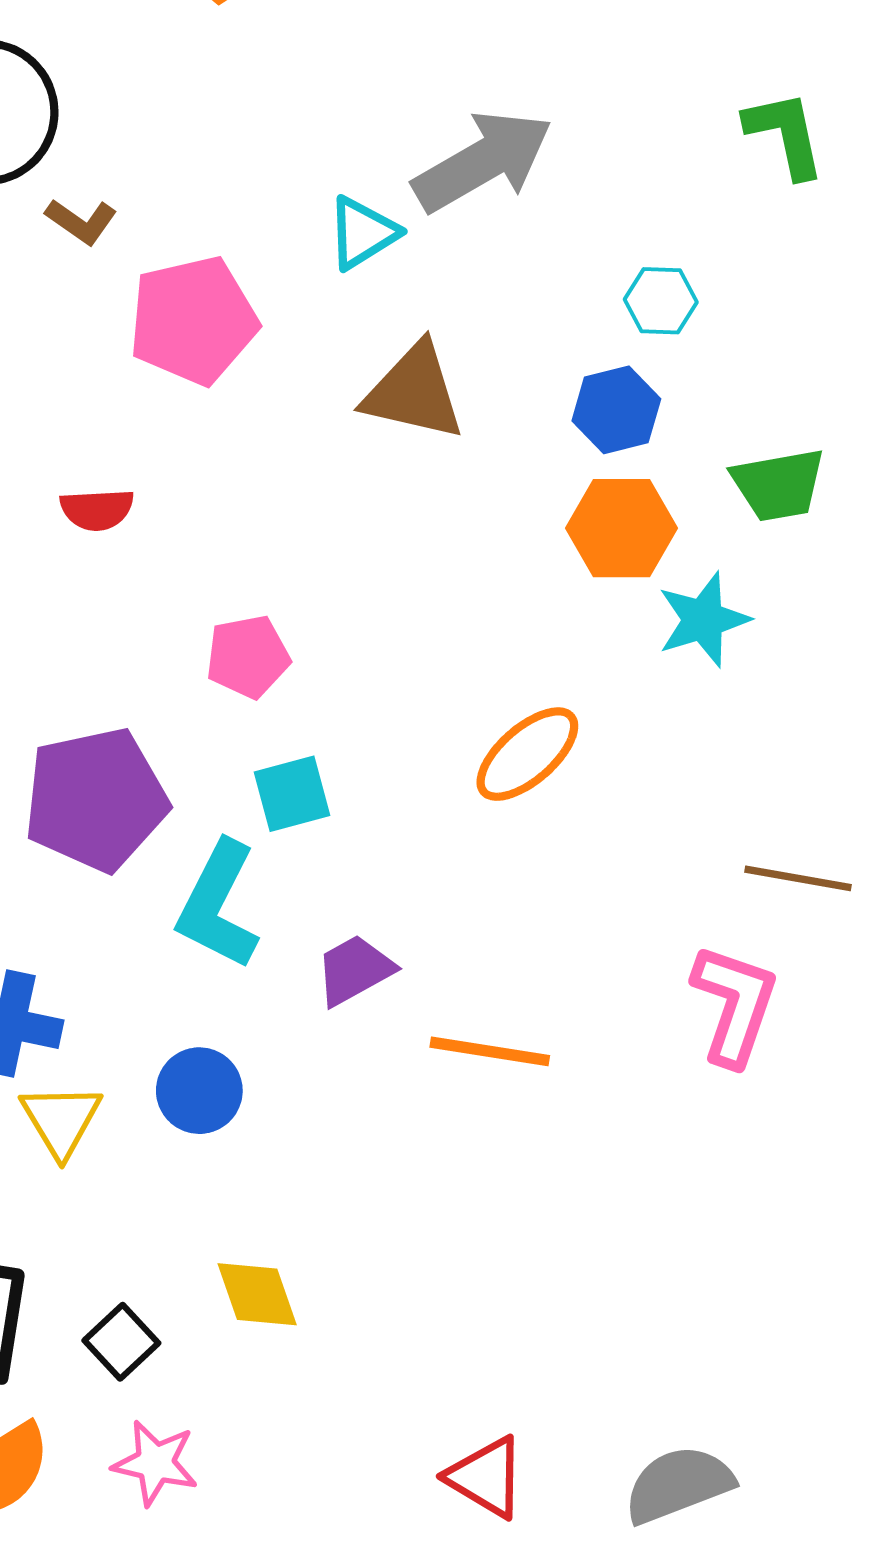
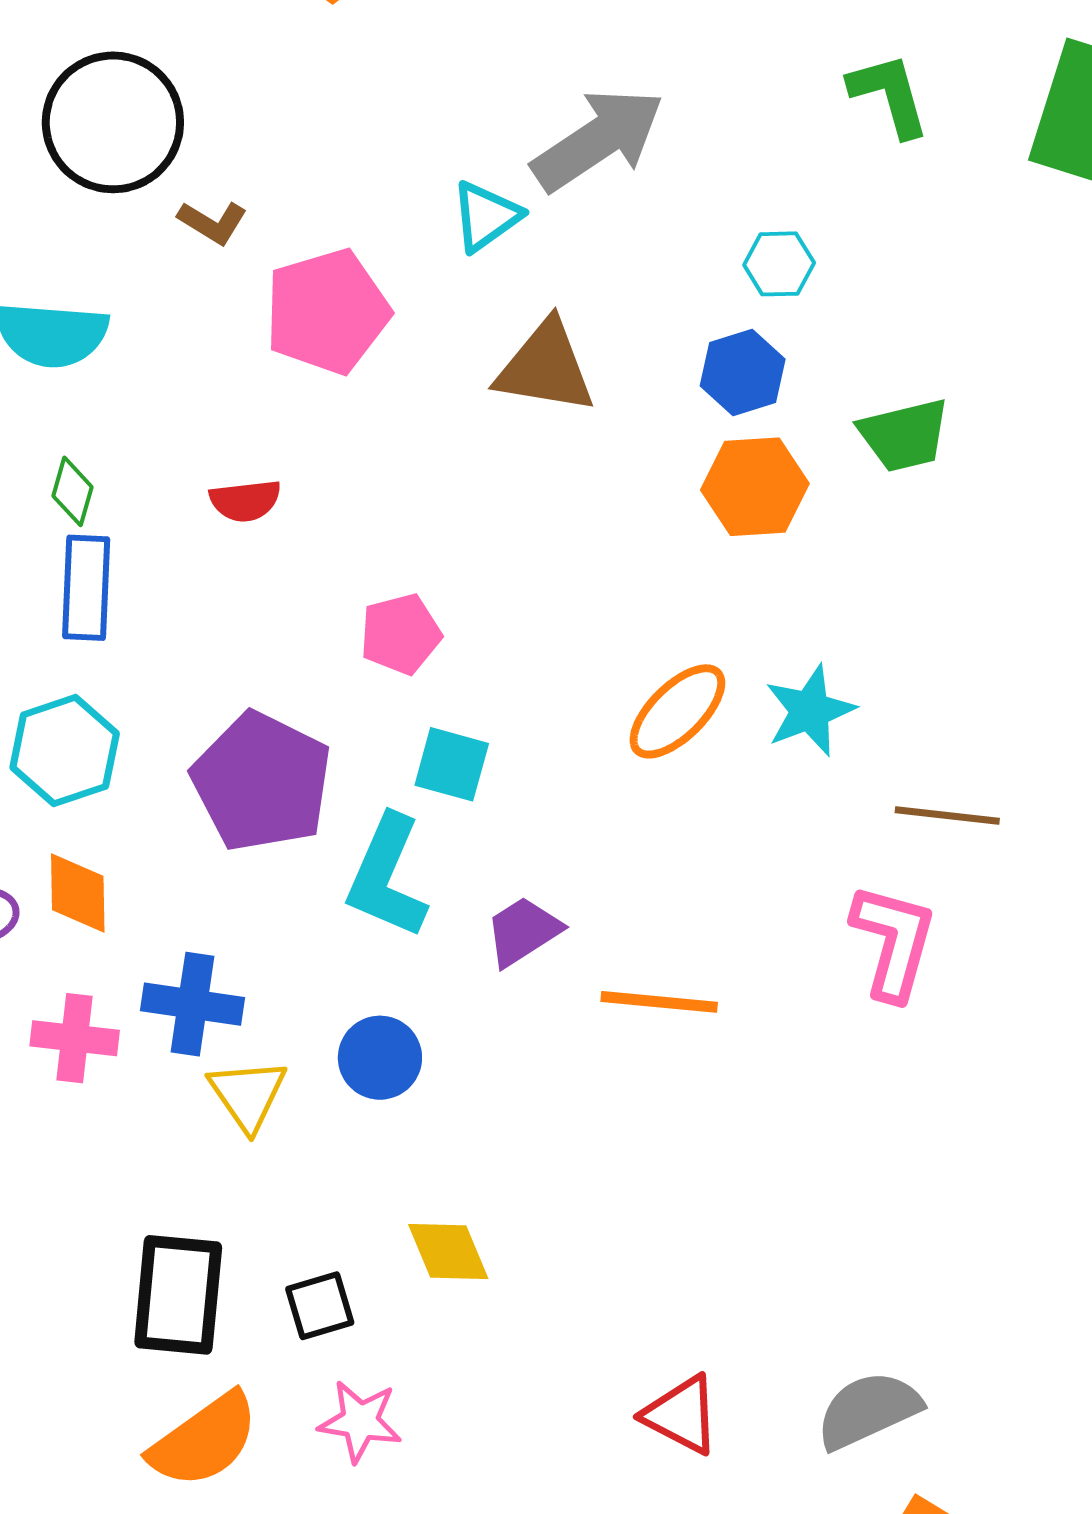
cyan star: (703, 620) -> (810, 711), moved
cyan square: (292, 794) -> (452, 764), turned 34
purple pentagon: (96, 799) -> (262, 782), turned -30
black square: (121, 1342) -> (320, 1306), turned 30

